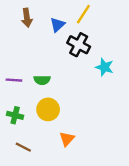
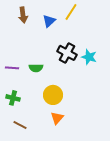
black cross: (79, 45) -> (67, 53), moved
yellow circle: (48, 109) -> (53, 95), moved

